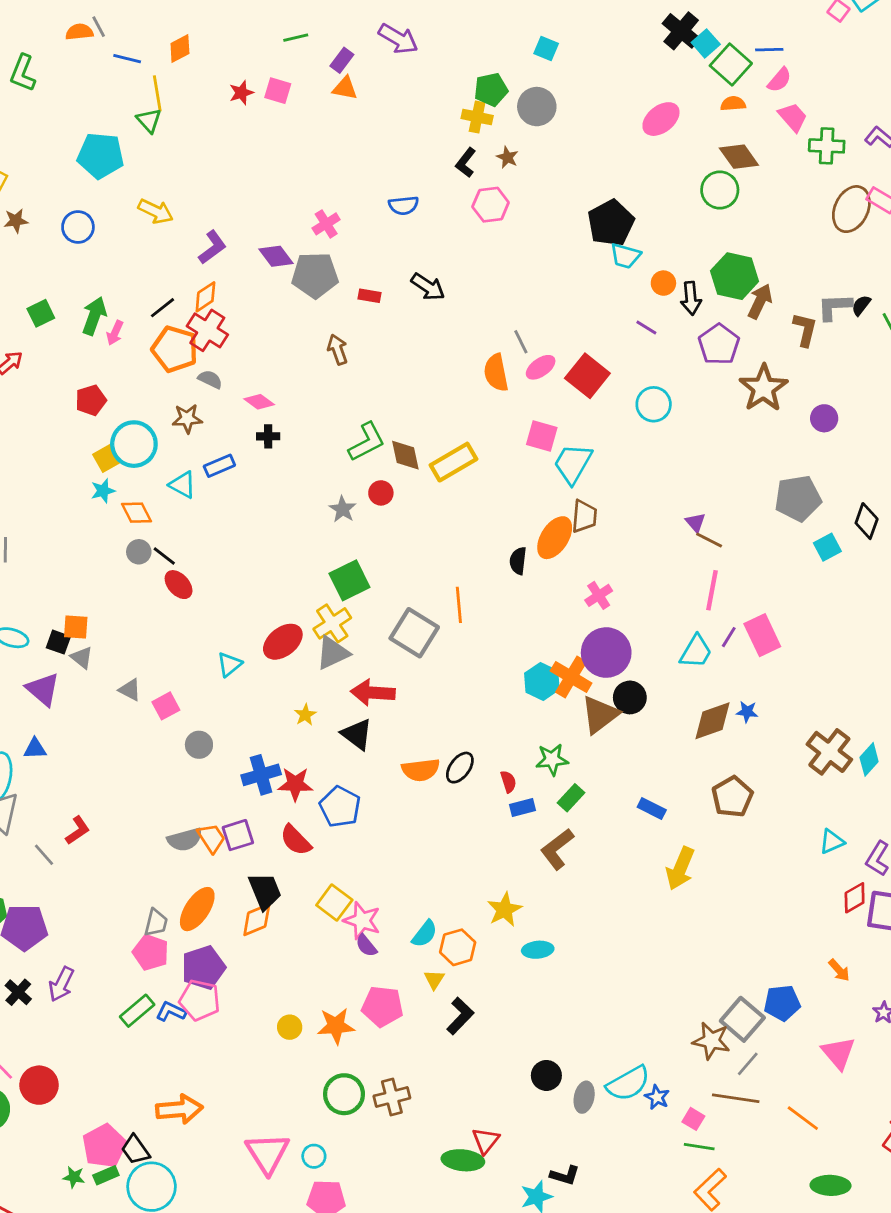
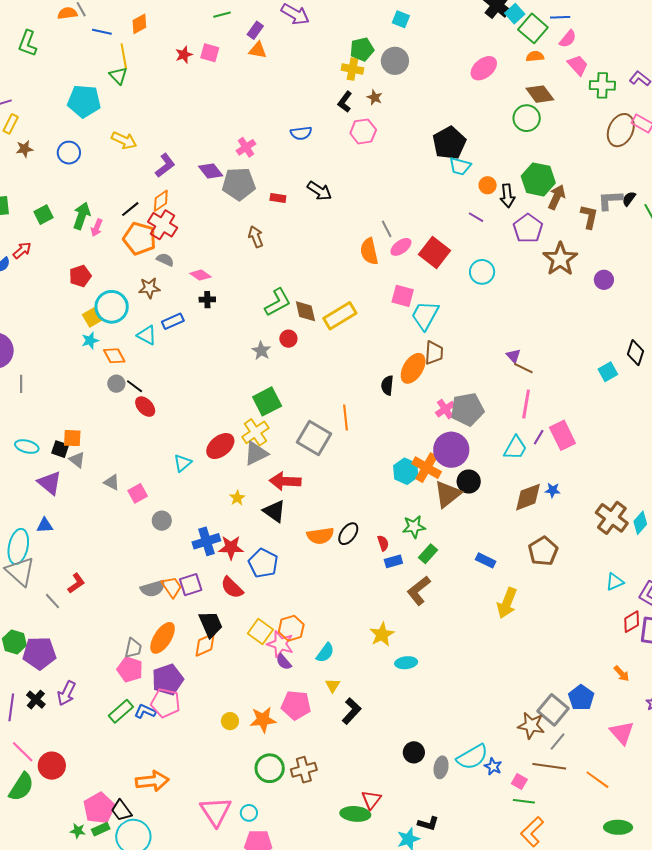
gray pentagon: (798, 498) -> (467, 409), moved
orange hexagon: (458, 947) -> (291, 628), moved
blue pentagon: (782, 1003) -> (581, 698), turned -30

